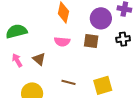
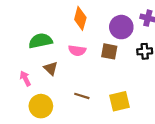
green semicircle: (16, 31) -> (41, 41), moved
pink arrow: (17, 60) -> (25, 78), moved

